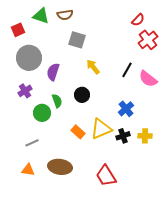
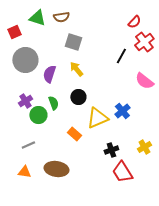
yellow arrow: (93, 67) -> (76, 69), moved
black line: (127, 70) -> (121, 56), moved
purple cross: (25, 91) -> (25, 101), moved
yellow triangle: (101, 129) -> (97, 118), moved
black cross: (123, 136) -> (111, 150), moved
yellow cross: (145, 136) -> (144, 147), moved, turned -32
red trapezoid: (106, 176) -> (122, 172), moved

